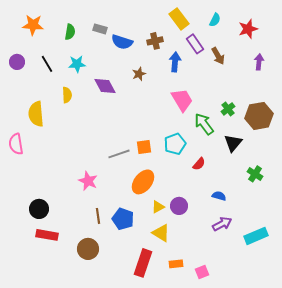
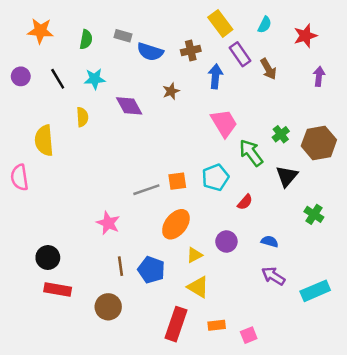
purple circle: (179, 206) -> (226, 241), moved
purple arrow: (222, 224) -> (273, 276), turned -120

